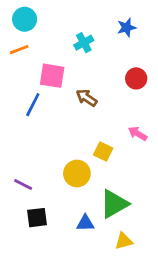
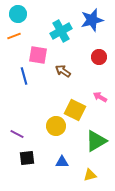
blue star: (127, 27) -> (92, 20), size x1.6
cyan cross: (84, 43) -> (61, 31), size x1.5
blue line: (33, 105) -> (24, 76), turned -42
yellow square: (103, 151) -> (75, 110), size x1.5
green triangle: (114, 204) -> (96, 141), moved

